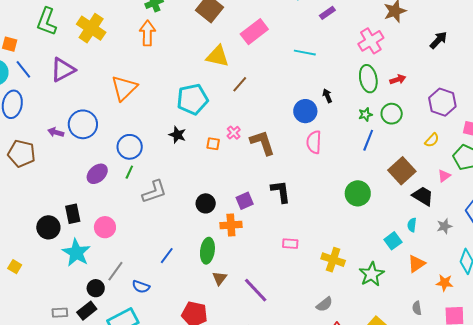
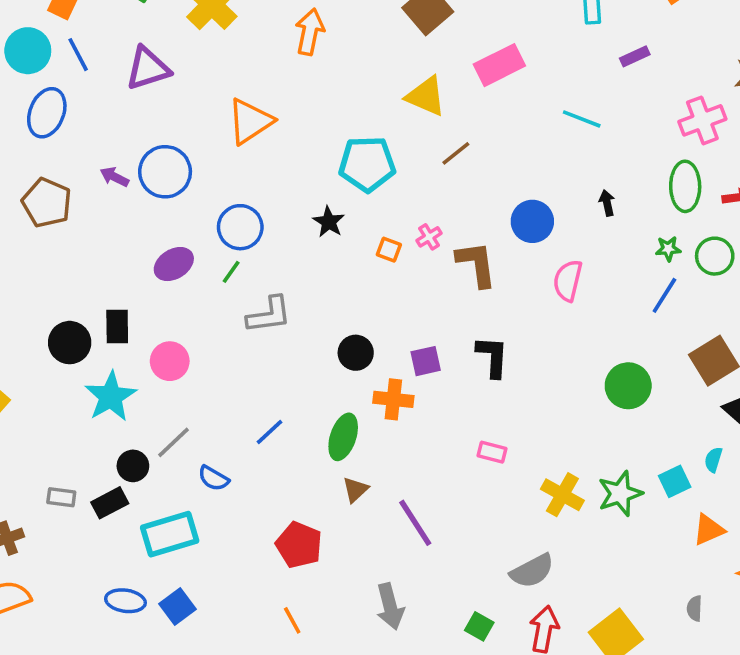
blue circle: (305, 111) -> (532, 221), moved
green star: (372, 274) -> (620, 494), moved
gray semicircle: (324, 304) -> (532, 571), size x1.4

